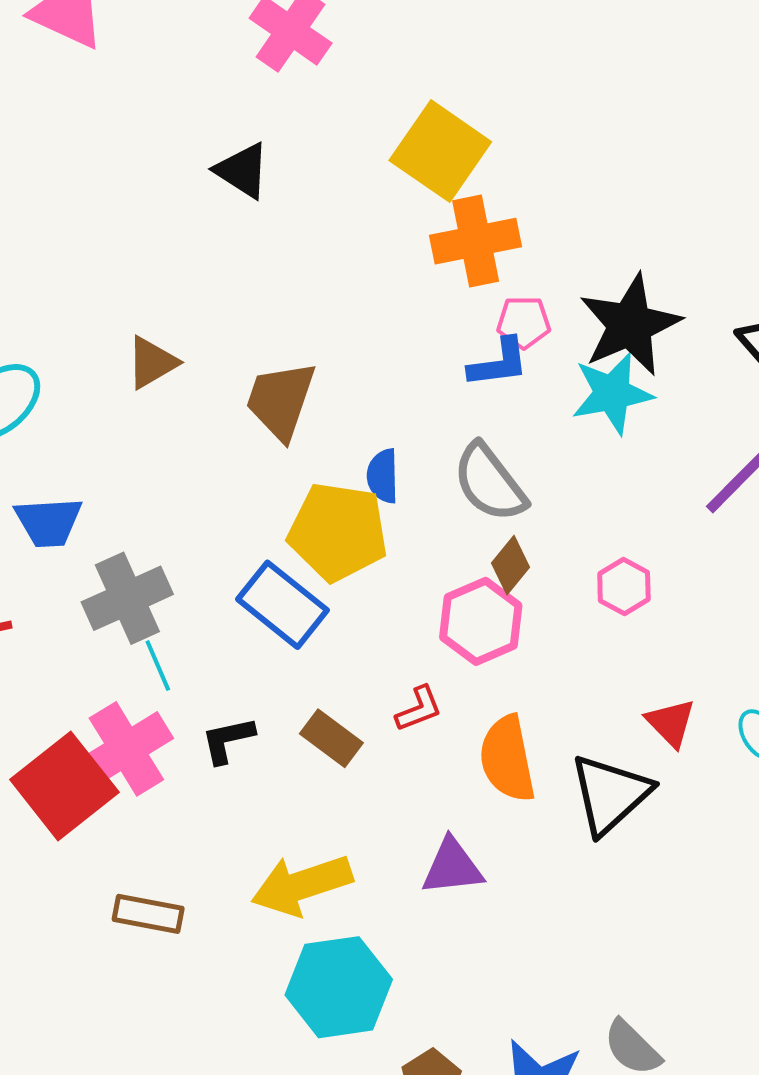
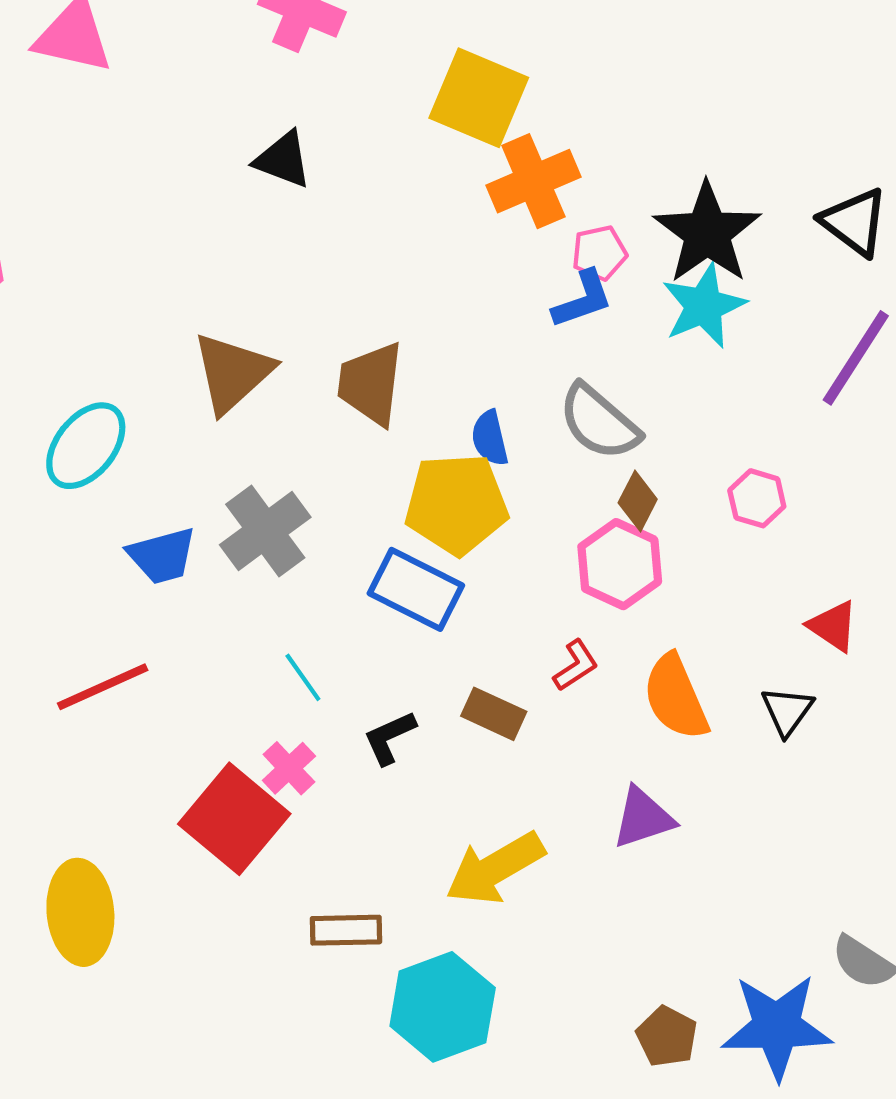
brown triangle: (152, 362) -> (232, 373), size x1.5
gray cross: (127, 598) -> (265, 531), moved
pink cross: (126, 749) -> (289, 768), size x0.6
black triangle: (610, 794) -> (787, 711), size x0.6
cyan hexagon: (339, 987) -> (443, 1007), moved

